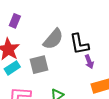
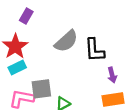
purple arrow: (89, 62) -> (112, 75), moved
gray square: (39, 65) -> (41, 89), moved

